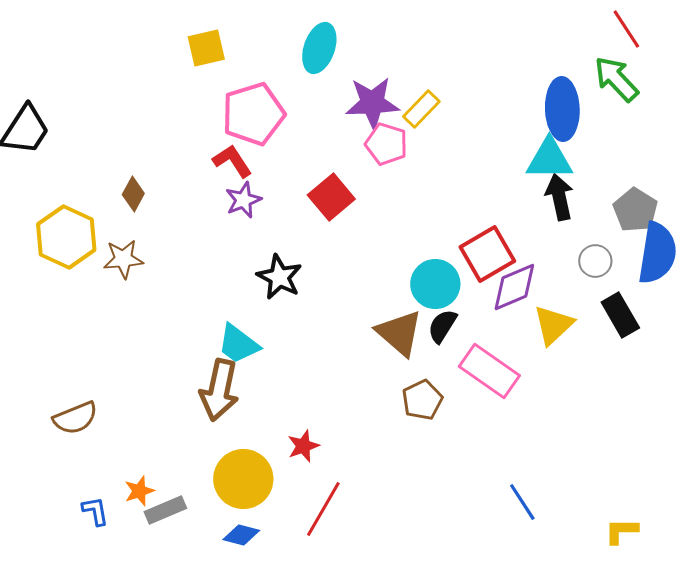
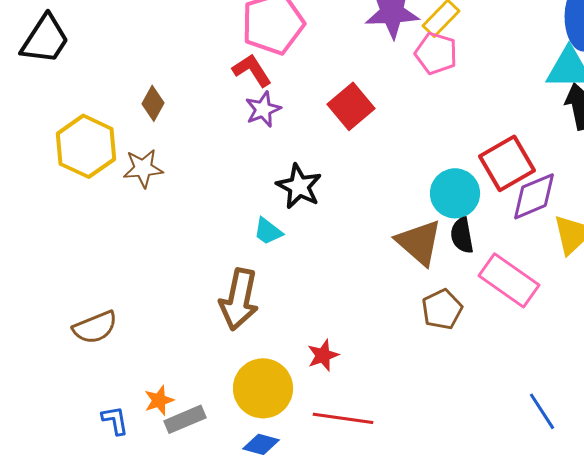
pink pentagon: (386, 144) -> (436, 53), moved
black semicircle: (442, 326) -> (462, 235), turned -42
cyan trapezoid: (238, 344) -> (268, 231), moved, size x0.7
red line: (323, 509) -> (343, 418), turned 68

